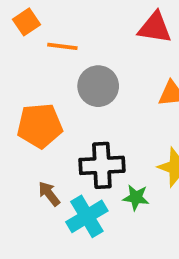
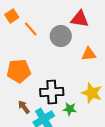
orange line: (62, 46) -> (31, 29), turned 42
gray circle: (98, 86) -> (61, 36), moved

